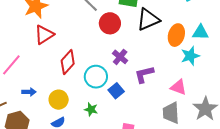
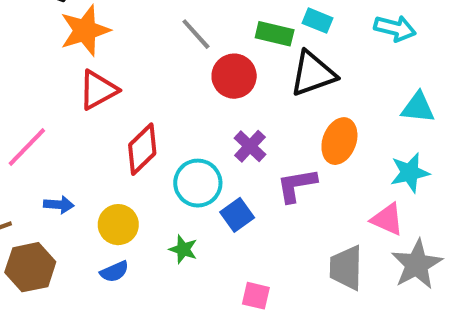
orange ellipse: (176, 35) -> (339, 141), moved
cyan star: (190, 56) -> (410, 173), moved
pink triangle: (178, 87) -> (387, 219), moved

